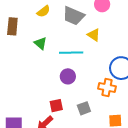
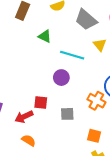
green triangle: (40, 43) -> (45, 36), turned -32

